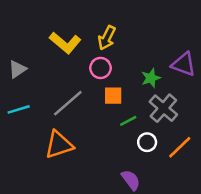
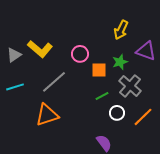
yellow arrow: (107, 38) -> (121, 30), moved
yellow L-shape: (65, 43) -> (40, 49), moved
orange square: (113, 96) -> (99, 70), moved

